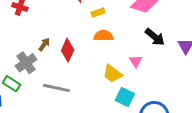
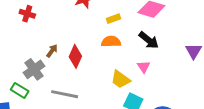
yellow rectangle: (98, 13) -> (113, 19), moved
black arrow: (155, 37) -> (149, 40), moved

